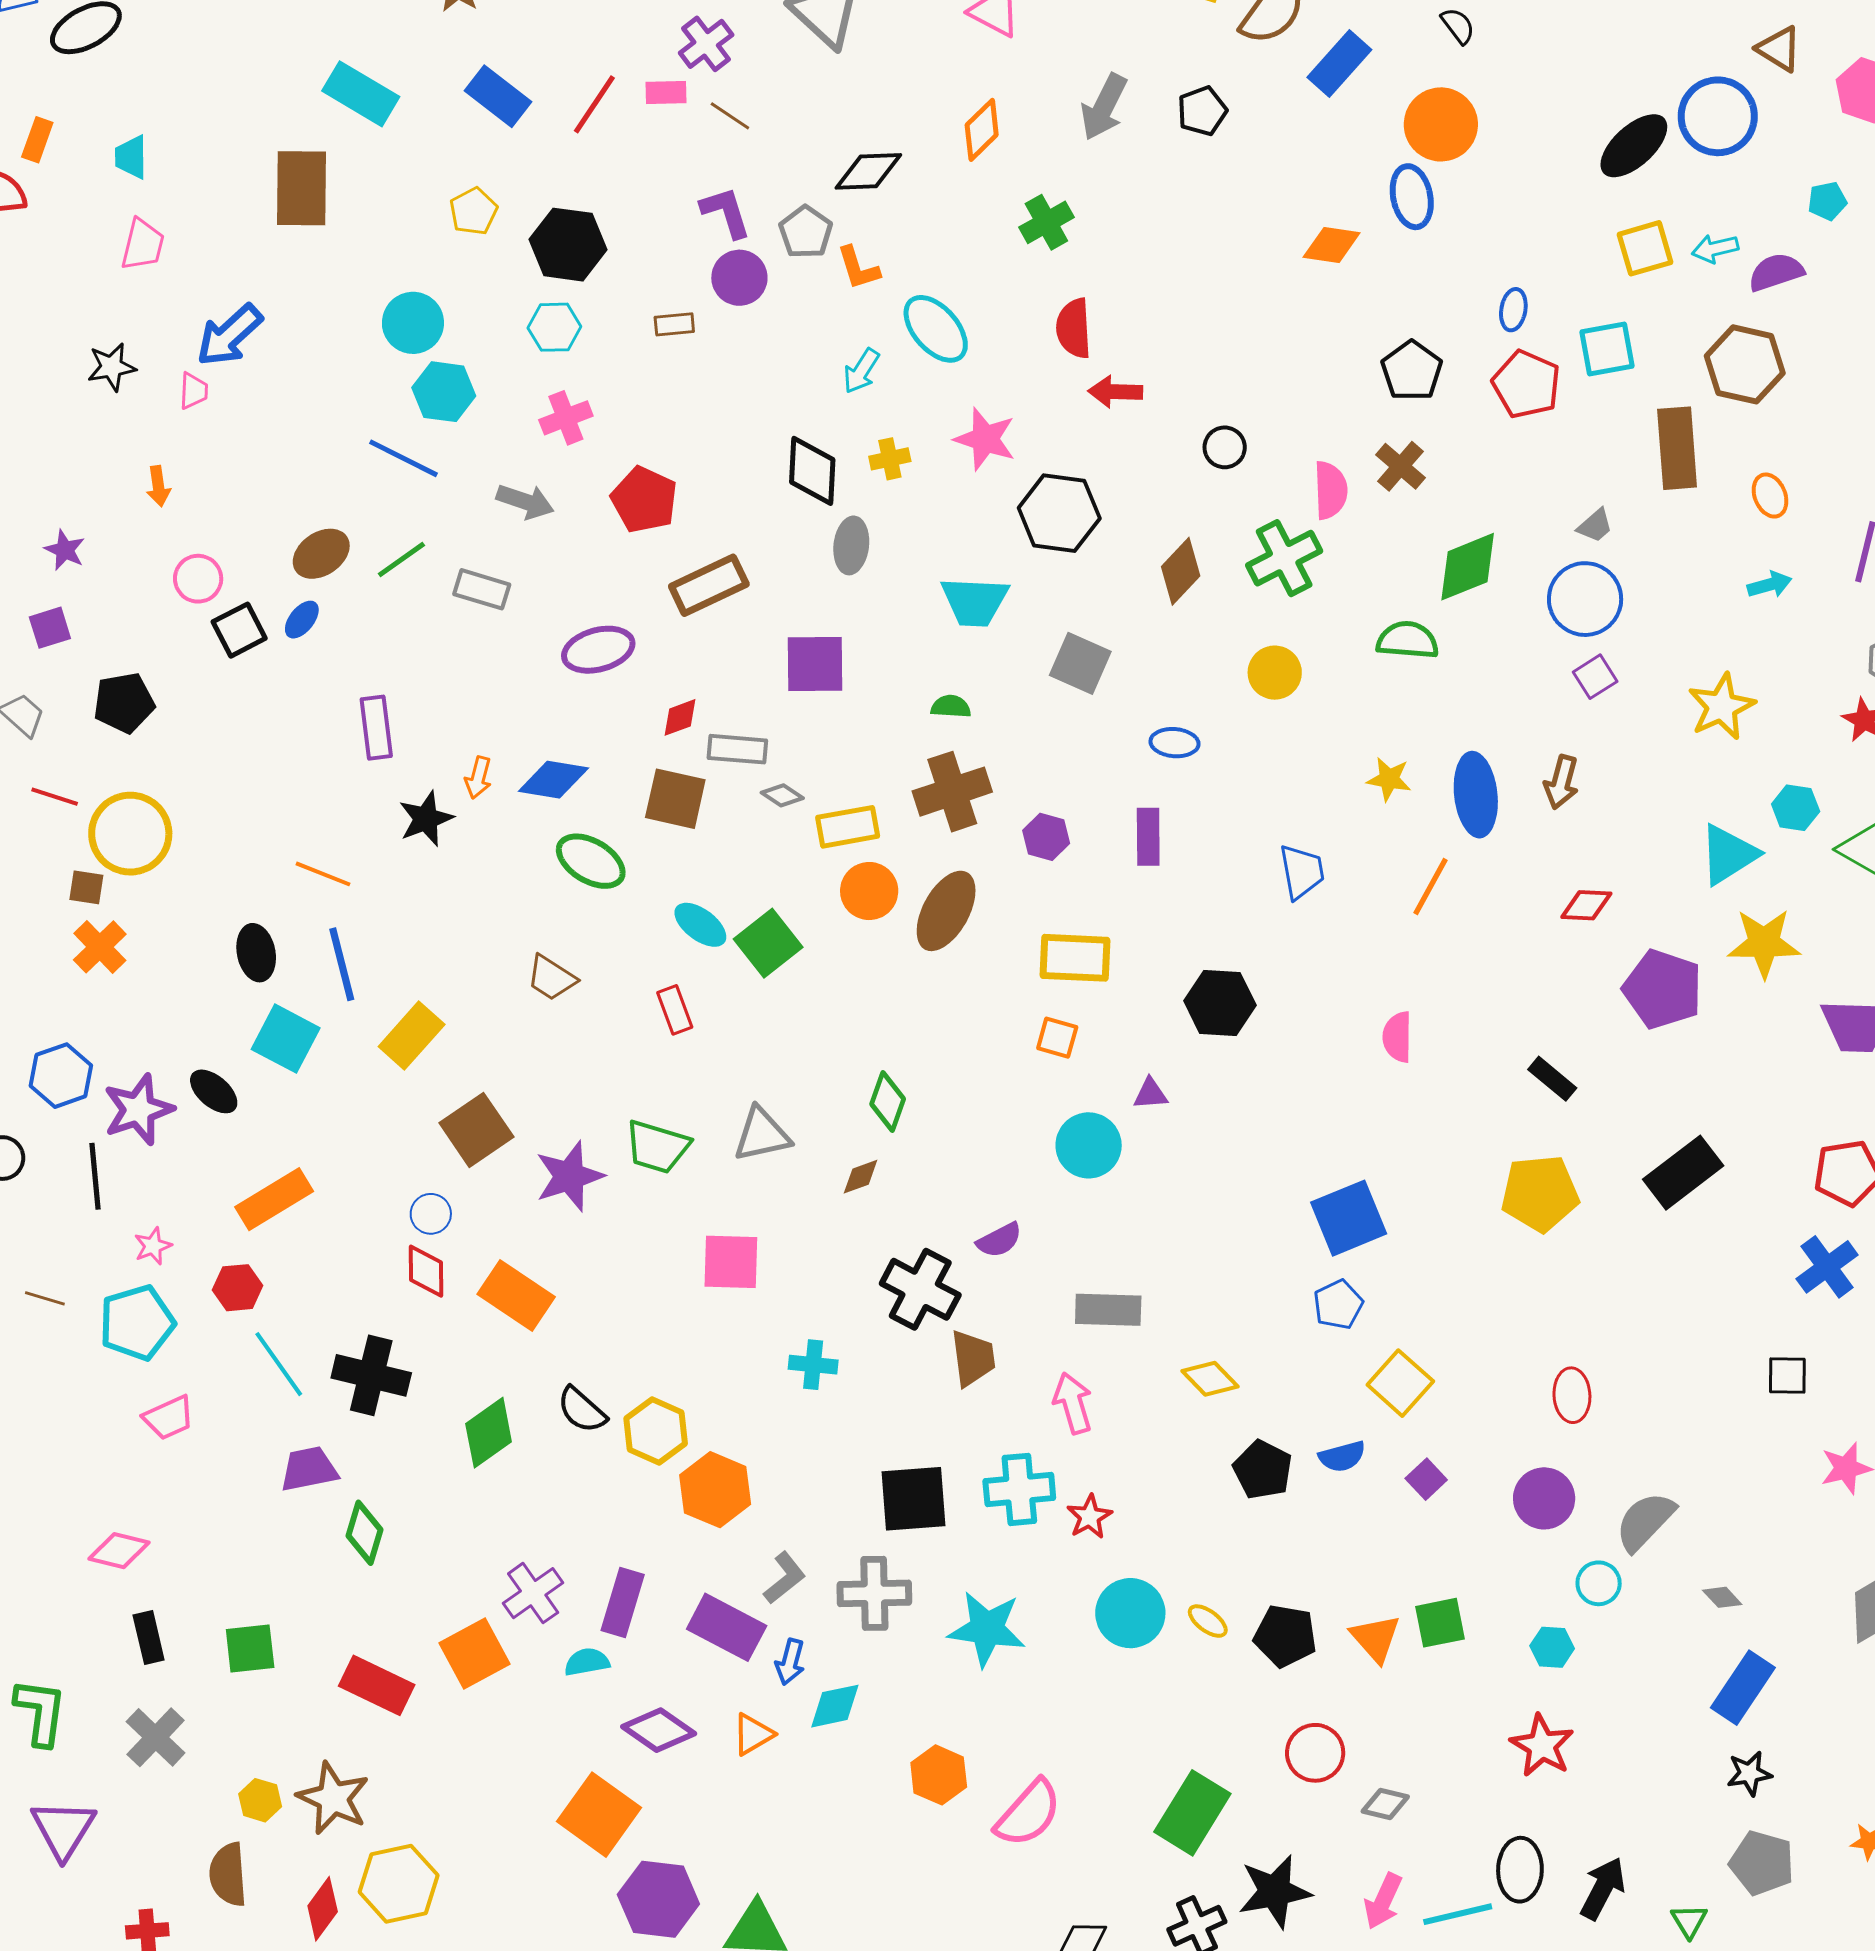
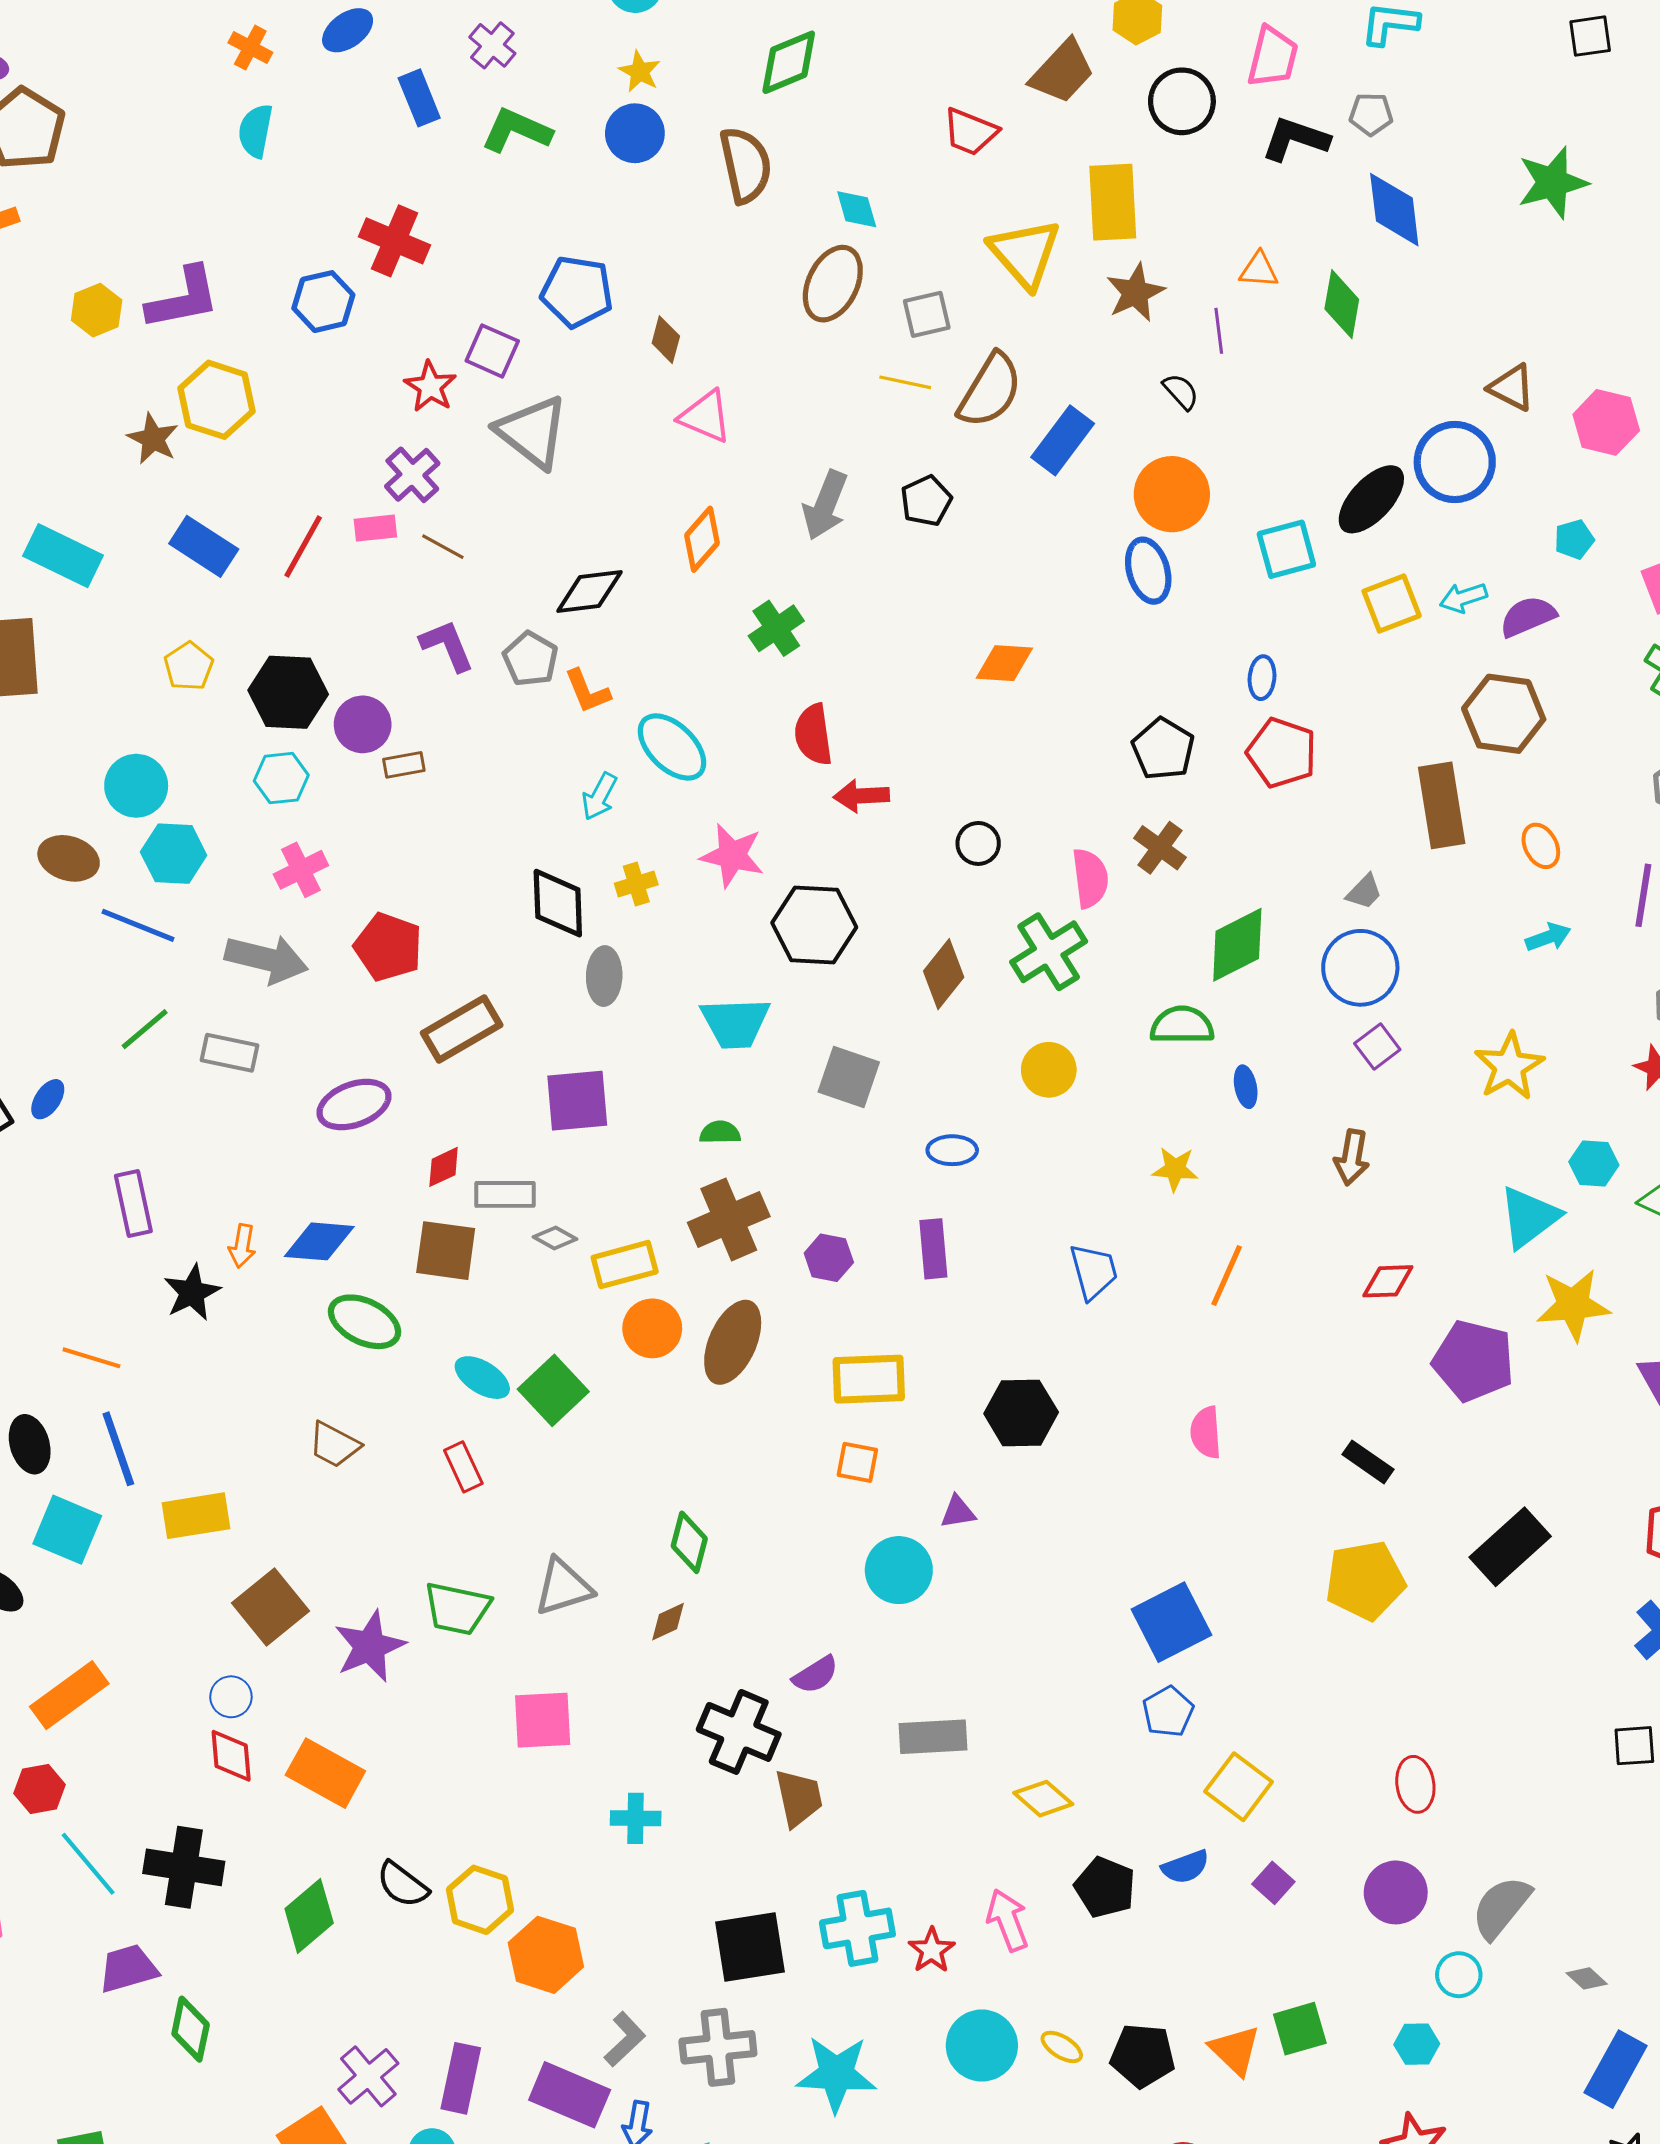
orange diamond: (1332, 245) -> (1004, 663), moved
purple circle: (739, 278) -> (363, 724), moved
cyan square: (1607, 349) -> (1286, 549), moved
gray arrow: (525, 501) -> (266, 959), size x1.4
brown ellipse: (321, 554) -> (69, 858), moved, turned 56
blue ellipse: (1476, 795) -> (1246, 1087), moved, size x0.5
yellow rectangle: (412, 1035) -> (196, 1516), turned 44
pink arrow: (1073, 1403) -> (1008, 1920), moved

